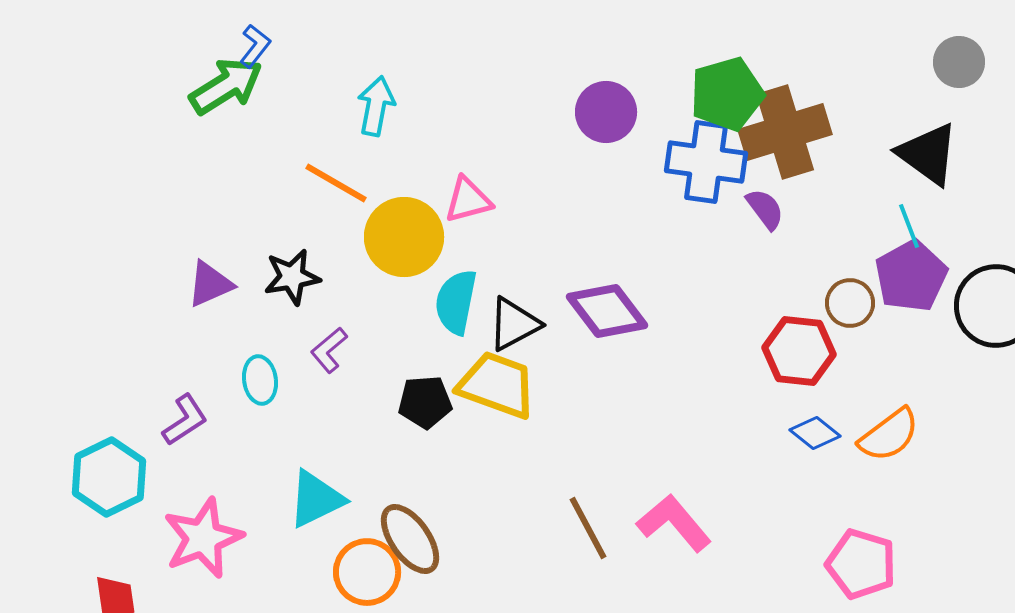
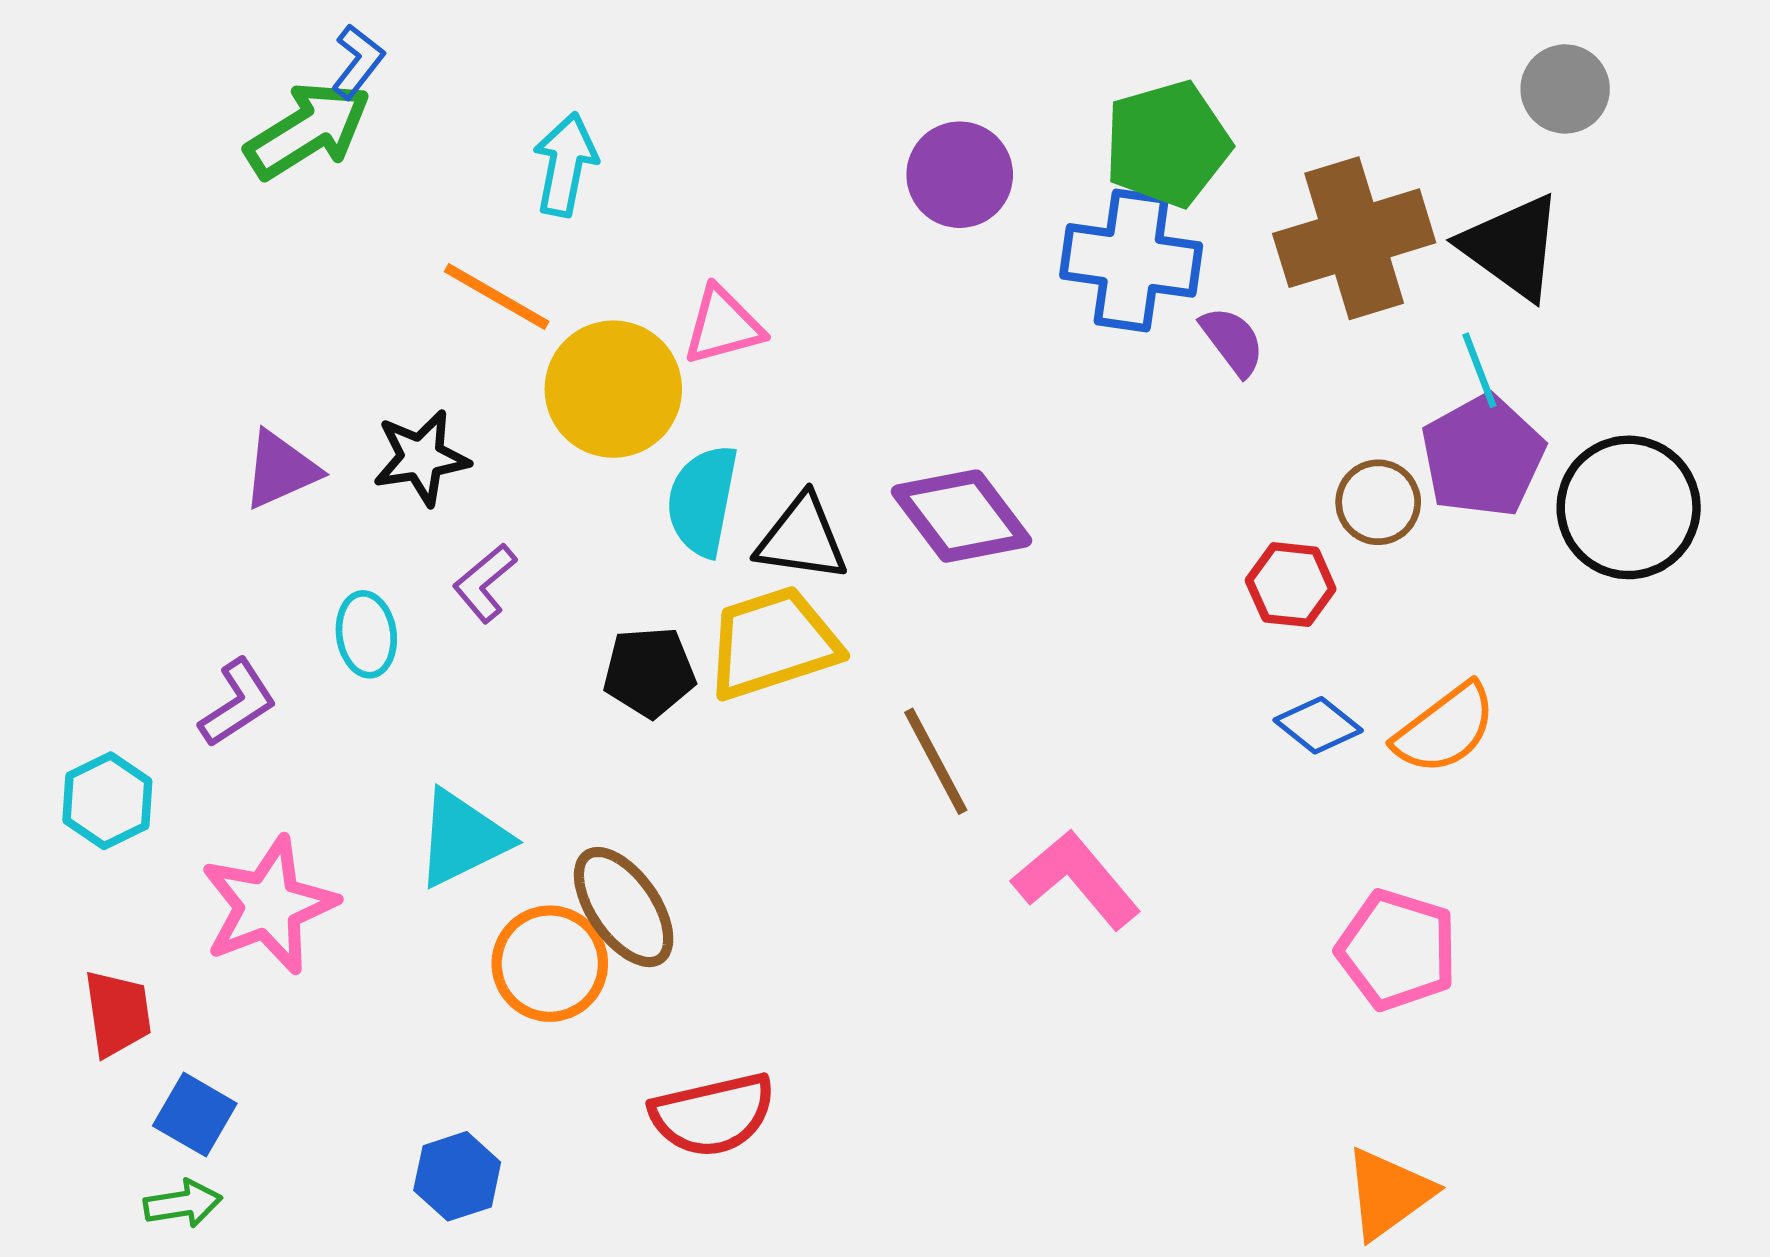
brown cross: (785, 132) -> (1354, 238), moved
black triangle: (514, 324) -> (802, 538), turned 36
red hexagon: (799, 351) -> (1291, 585), size x0.7
yellow trapezoid: (497, 385) -> (773, 643), turned -38
cyan hexagon: (109, 477) -> (107, 801), size x0.7
brown line: (588, 528) -> (936, 761), moved

